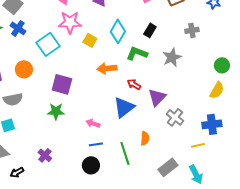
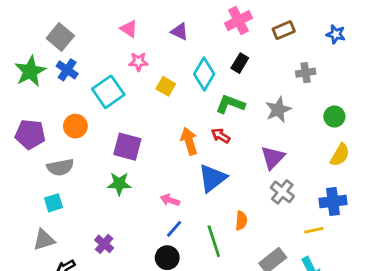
pink star: (70, 22) -> (138, 62), size x0.6
black rectangle: (150, 30) -> (240, 63), moved
green circle: (222, 65) -> (334, 116), moved
orange arrow: (107, 68) -> (189, 141), moved, turned 78
red arrow: (134, 84) -> (221, 136), moved
purple triangle: (157, 97) -> (273, 158), moved
blue line: (96, 144) -> (174, 229), turned -40

